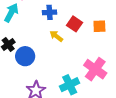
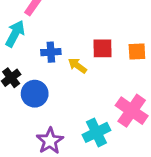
blue cross: (50, 12) -> (51, 52), moved
red square: (75, 24) -> (103, 48), turned -35

